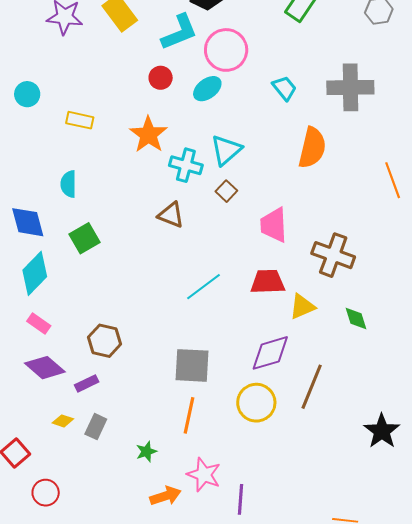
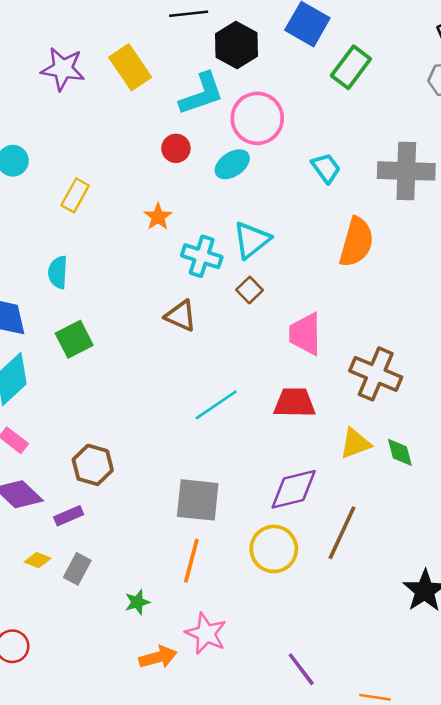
yellow rectangle: (80, 120) -> (75, 195), turned -76
orange star: (148, 135) -> (158, 217), size x0.6
yellow triangle: (302, 307) -> (355, 443), moved
purple line: (240, 499) -> (301, 669), moved, turned -44

